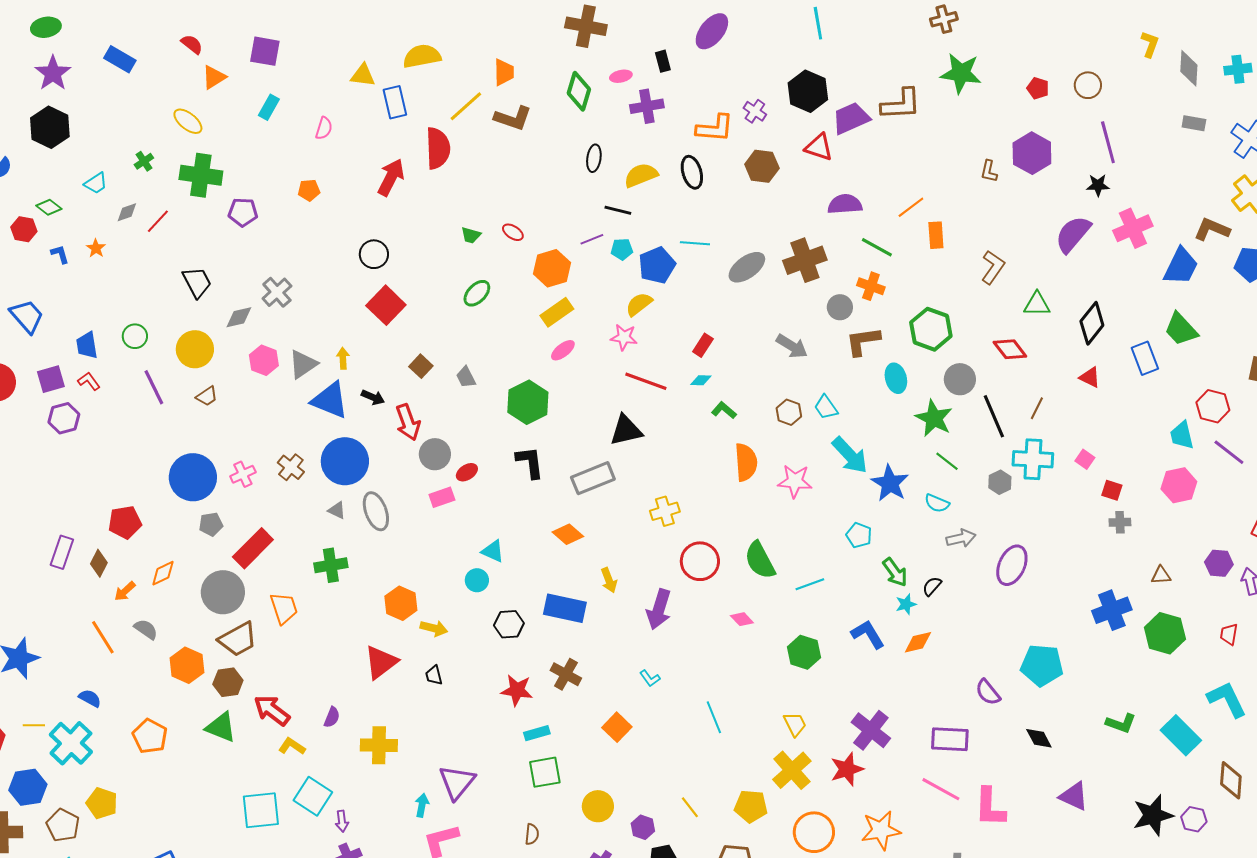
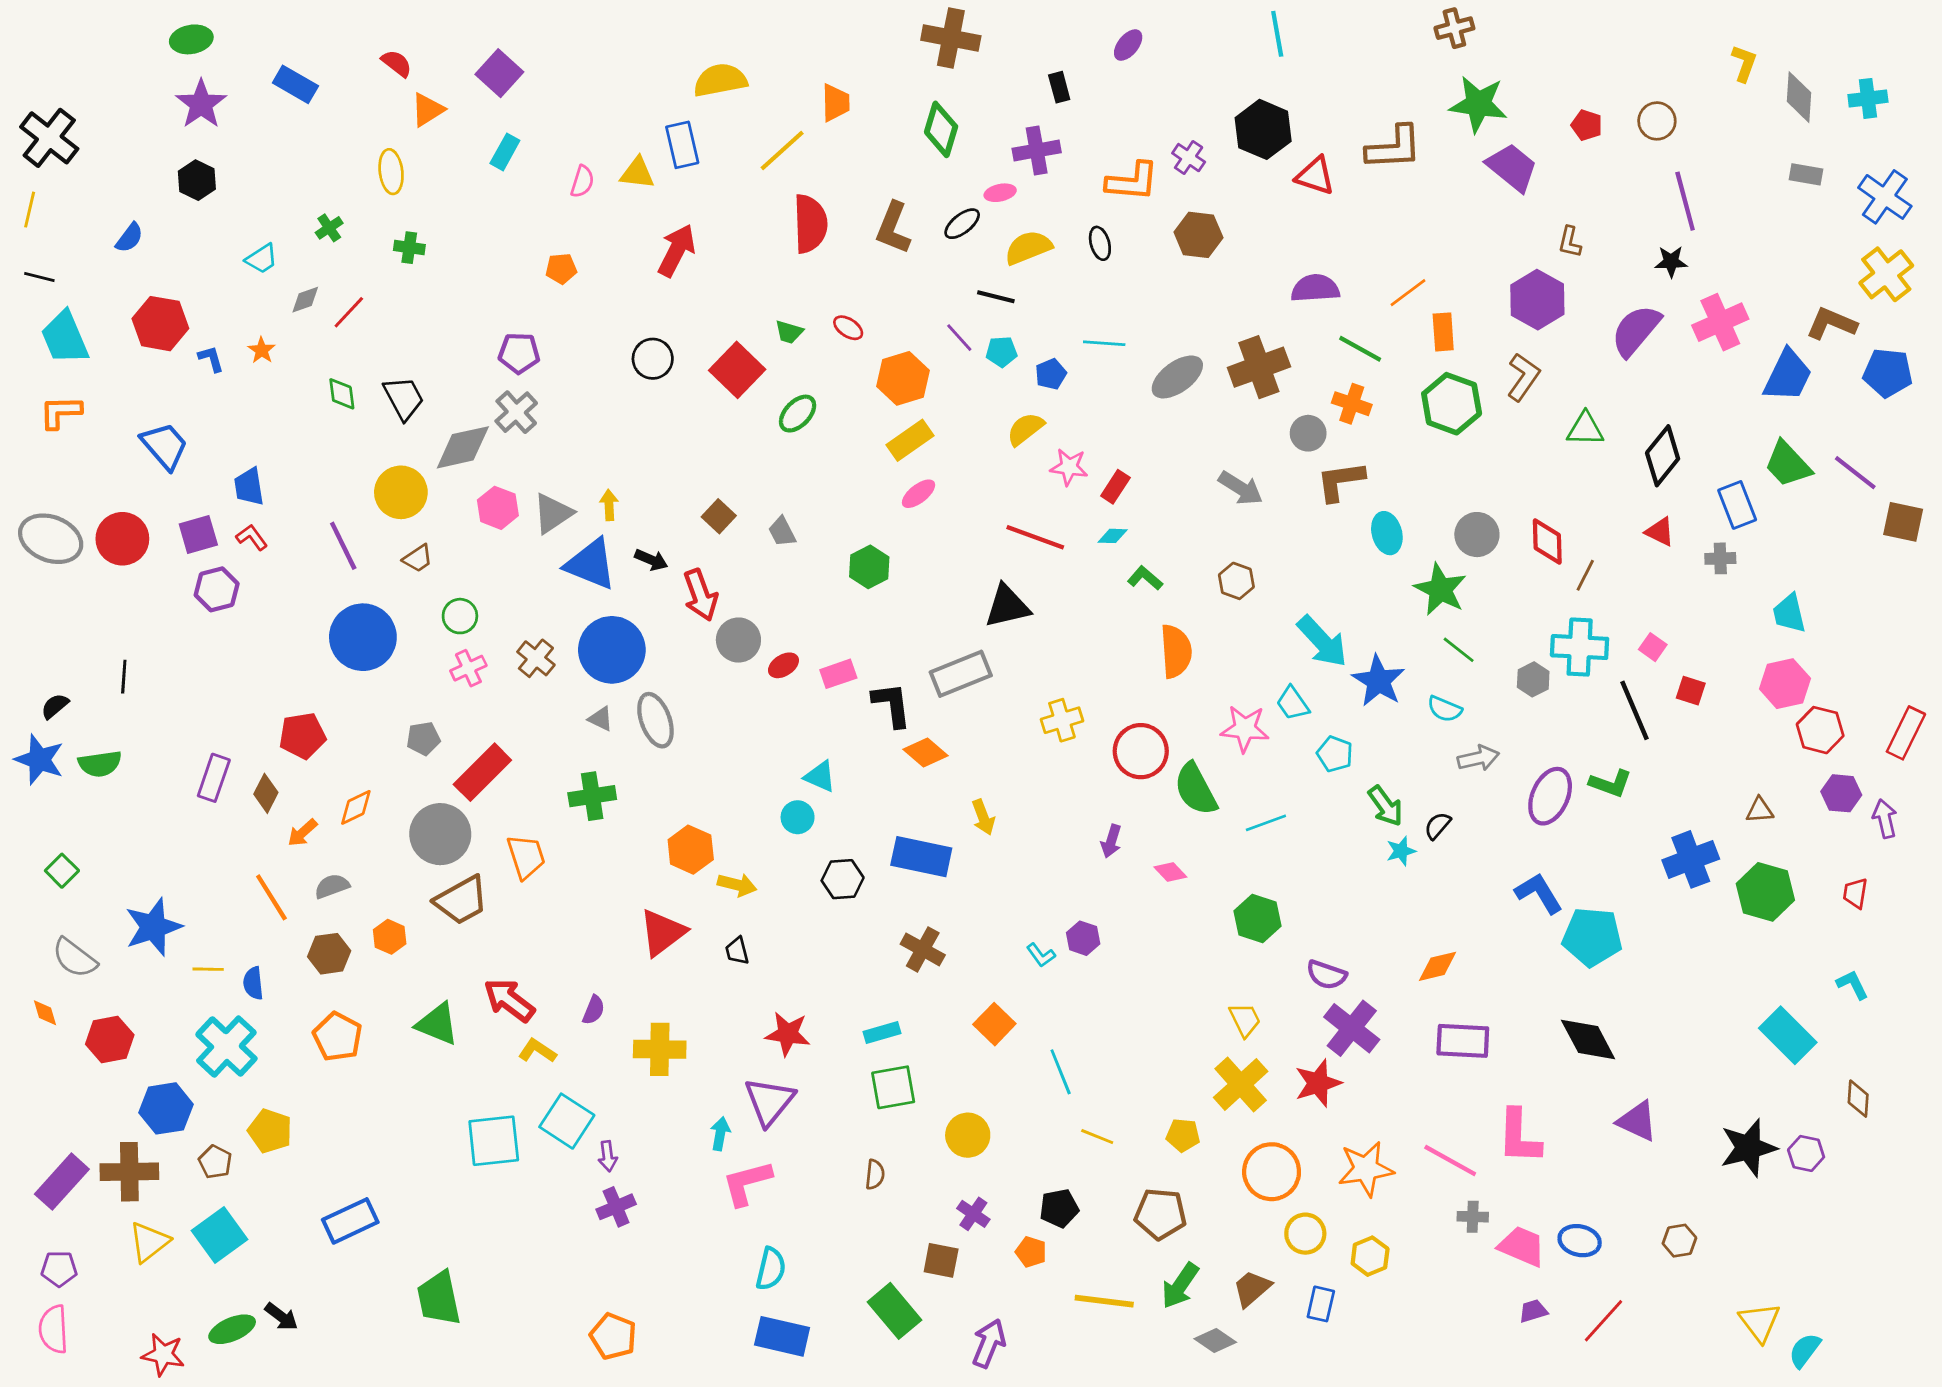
purple ellipse: (712, 31) -> (1128, 45), size x0.6
purple square: (265, 51) -> (499, 73), turned 32
yellow triangle: (363, 75) -> (637, 173), moved
pink ellipse: (621, 76) -> (1000, 193), moved
brown L-shape: (513, 118) -> (893, 228), moved, turned 93
purple trapezoid: (851, 118) -> (1512, 167), moved, turned 63
yellow ellipse: (188, 121) -> (391, 172), turned 44
black hexagon: (50, 127) -> (197, 180), size x0.7
red triangle: (819, 147) -> (1315, 176), moved
red semicircle: (438, 148) -> (810, 224), moved
purple hexagon: (1032, 153) -> (1537, 300), moved
black ellipse: (594, 158) -> (962, 224), turned 44
brown L-shape: (989, 171) -> (1570, 242), moved
black ellipse: (692, 172) -> (1100, 243), size x0.7
green cross: (201, 175) -> (409, 248), size x0.5
green diamond: (49, 207) -> (342, 394), moved, turned 45
purple pentagon: (243, 212) -> (519, 353), moved
red hexagon: (24, 229) -> (160, 324), size x1.5
purple line: (592, 239) -> (959, 338), turned 70
blue pentagon: (657, 265) -> (1051, 374), size x0.6
red square: (386, 305) -> (737, 370), moved
gray diamond: (239, 317) -> (463, 447), size x1.5
green hexagon: (931, 329) -> (1452, 404), moved
green circle: (135, 336) -> (460, 616), moved
pink star: (624, 337) -> (1069, 467), moved
red diamond: (1010, 349) -> (1547, 542), moved, turned 36
green hexagon: (528, 402) -> (869, 567), size x0.7
red hexagon: (1213, 406) -> (1820, 730), moved
cyan trapezoid: (826, 407) -> (1293, 703), moved
black line: (994, 416) -> (1634, 710), moved
purple line: (1229, 452) -> (1855, 473), moved
black L-shape: (530, 462) -> (892, 705), moved
blue circle: (193, 477) -> (363, 637), moved
pink star: (795, 481) -> (1245, 729), moved
pink rectangle: (442, 497) -> (838, 674), moved
gray cross: (1120, 522) -> (1720, 558), moved
red circle: (700, 561) -> (1141, 751), moved
purple arrow: (659, 609) -> (1111, 841), moved, size x0.6
gray semicircle: (146, 629) -> (332, 886), turned -55
blue L-shape: (868, 634) -> (1539, 893), moved
orange diamond: (918, 642) -> (1438, 966), moved
orange hexagon: (187, 665) -> (390, 937), size x0.7
brown hexagon: (228, 682) -> (329, 954), moved
red star: (517, 690) -> (788, 1034), moved
purple semicircle: (988, 692) -> (1326, 975), moved, turned -32
blue semicircle: (90, 698) -> (253, 983), turned -125
cyan L-shape: (1227, 699) -> (1852, 985), size x0.6
cyan line: (714, 717) -> (1061, 1072), moved
green L-shape: (1121, 723) -> (1611, 783), moved
yellow line: (34, 725) -> (208, 969), moved
black diamond: (1039, 738) -> (1588, 1039), size x1.5
brown diamond: (1231, 780) -> (1858, 1099), size x0.7
pink line: (941, 789) -> (1450, 1160), moved
yellow pentagon: (751, 806) -> (1183, 1135), size x0.7
yellow line: (690, 807) -> (1097, 1137), turned -30
brown pentagon: (63, 825) -> (215, 1162), size x0.7
purple hexagon: (643, 827) -> (1083, 938), moved

